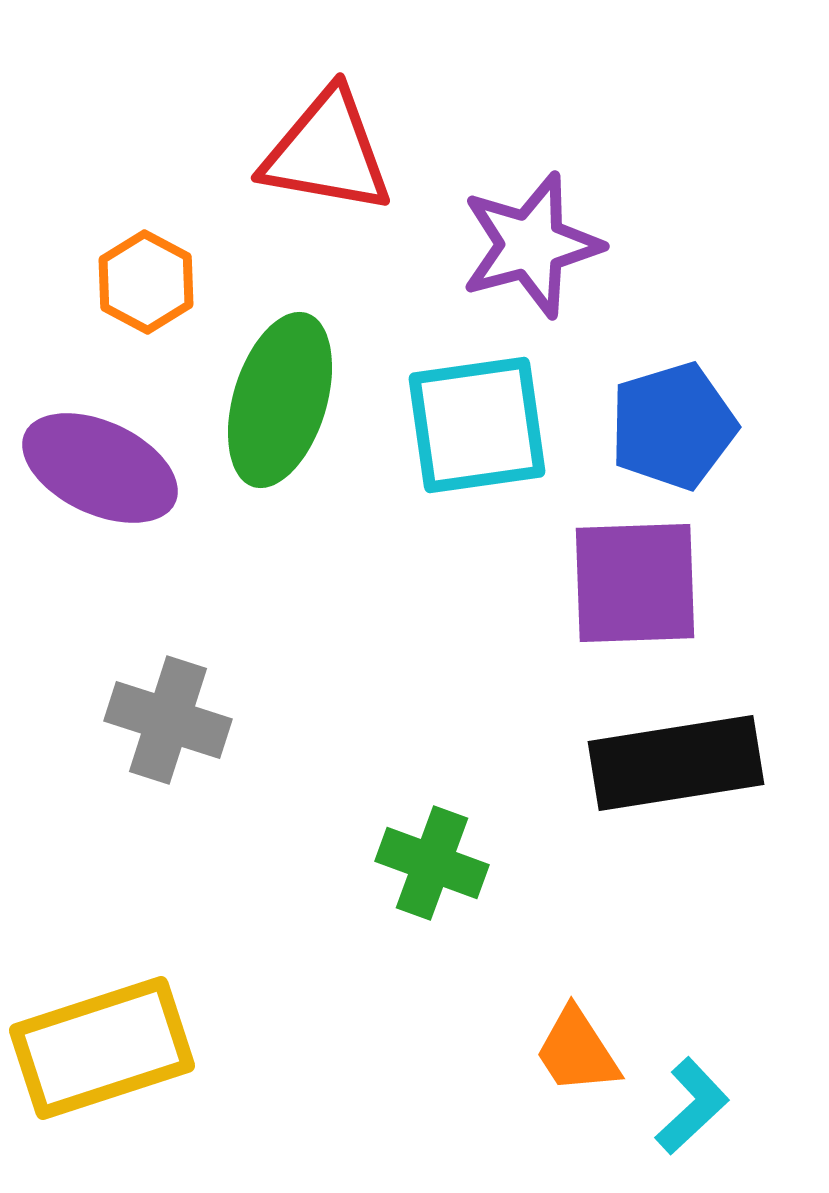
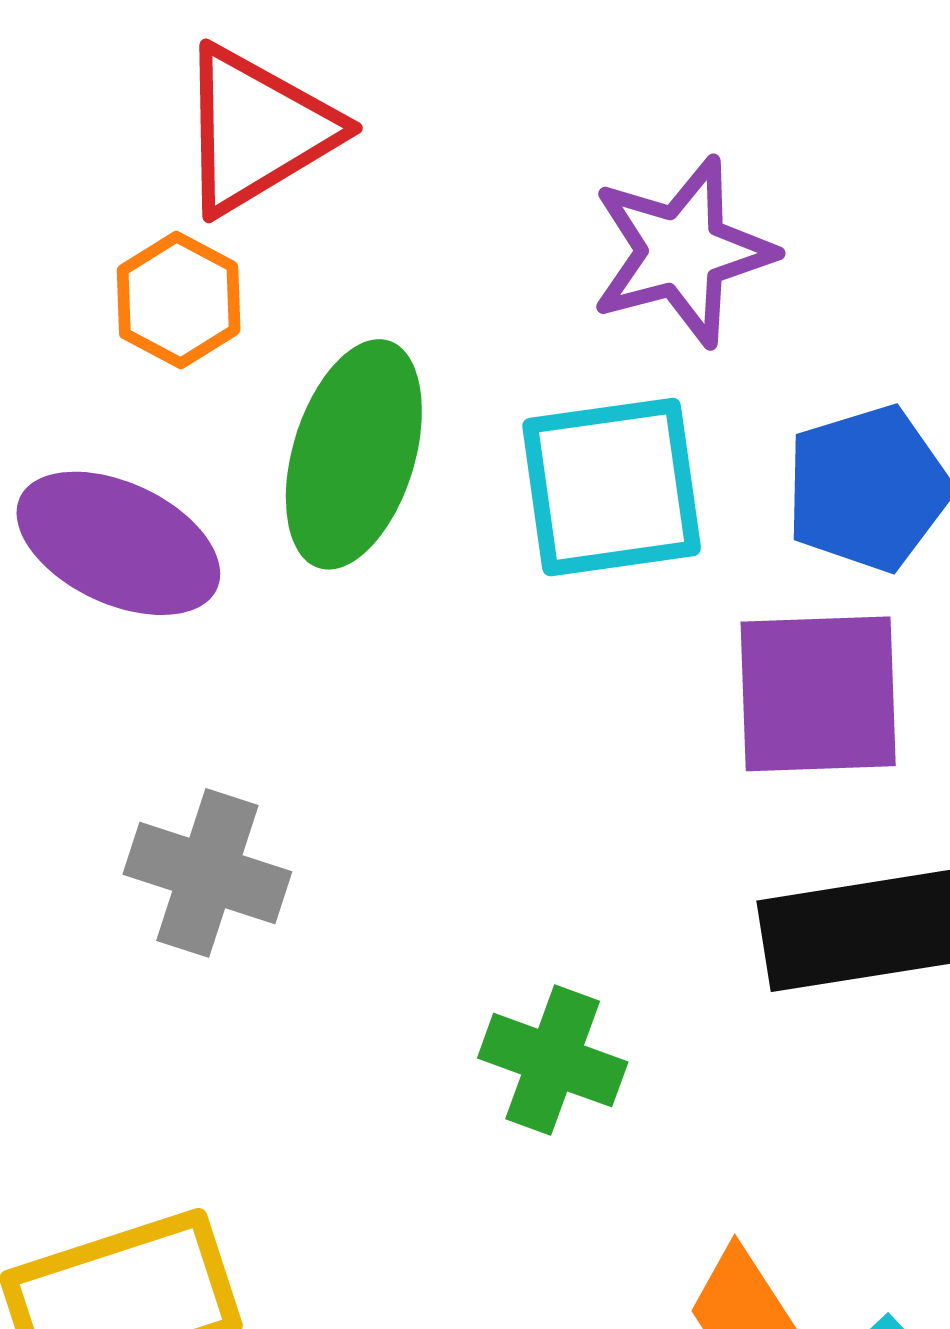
red triangle: (327, 152) -> (257, 130), moved, turned -41

